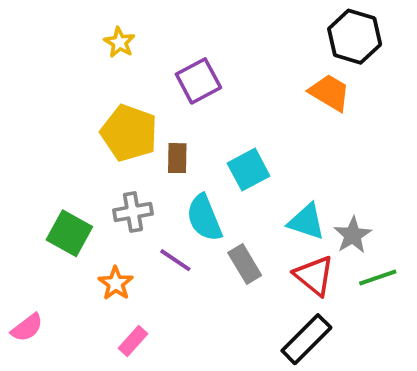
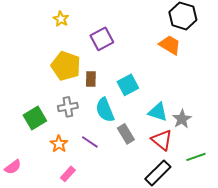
green square: (69, 233) -> (35, 118), turned 30
purple line: (175, 260) -> (90, 142), moved
green line: (378, 277) -> (196, 157), moved

